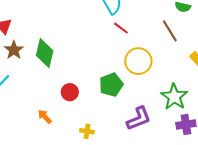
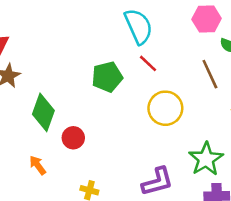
green diamond: (45, 53) -> (43, 112), moved
green pentagon: (111, 85) -> (107, 77), moved

